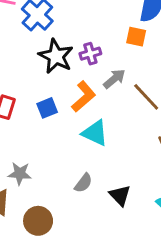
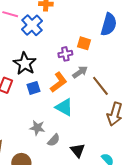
orange square: (136, 37) -> (84, 43), moved
black star: (56, 56) -> (25, 64), moved
gray star: (20, 174) -> (37, 128), moved

